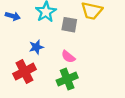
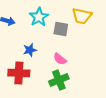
red cross: (25, 72) -> (19, 73), turned 30

